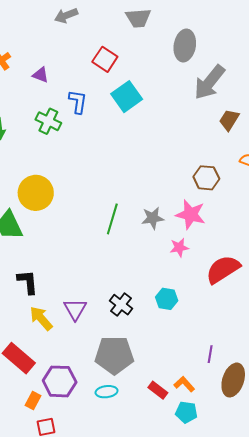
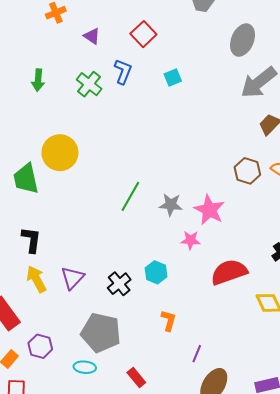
red square: (105, 59) -> (143, 34), moved
cyan square: (127, 97) -> (173, 78), size x0.6
brown hexagon: (206, 178) -> (247, 171), moved
cyan hexagon: (167, 299) -> (156, 272), moved
purple hexagon: (60, 381) -> (40, 346), size x0.7
orange L-shape: (184, 384) -> (169, 321), moved, turned 45

